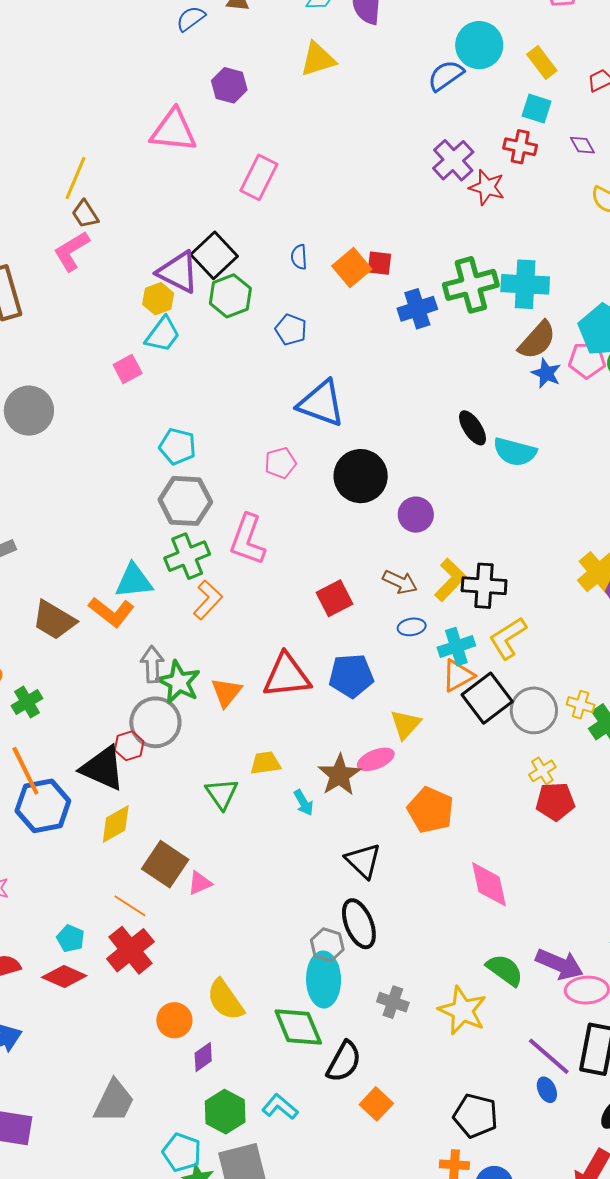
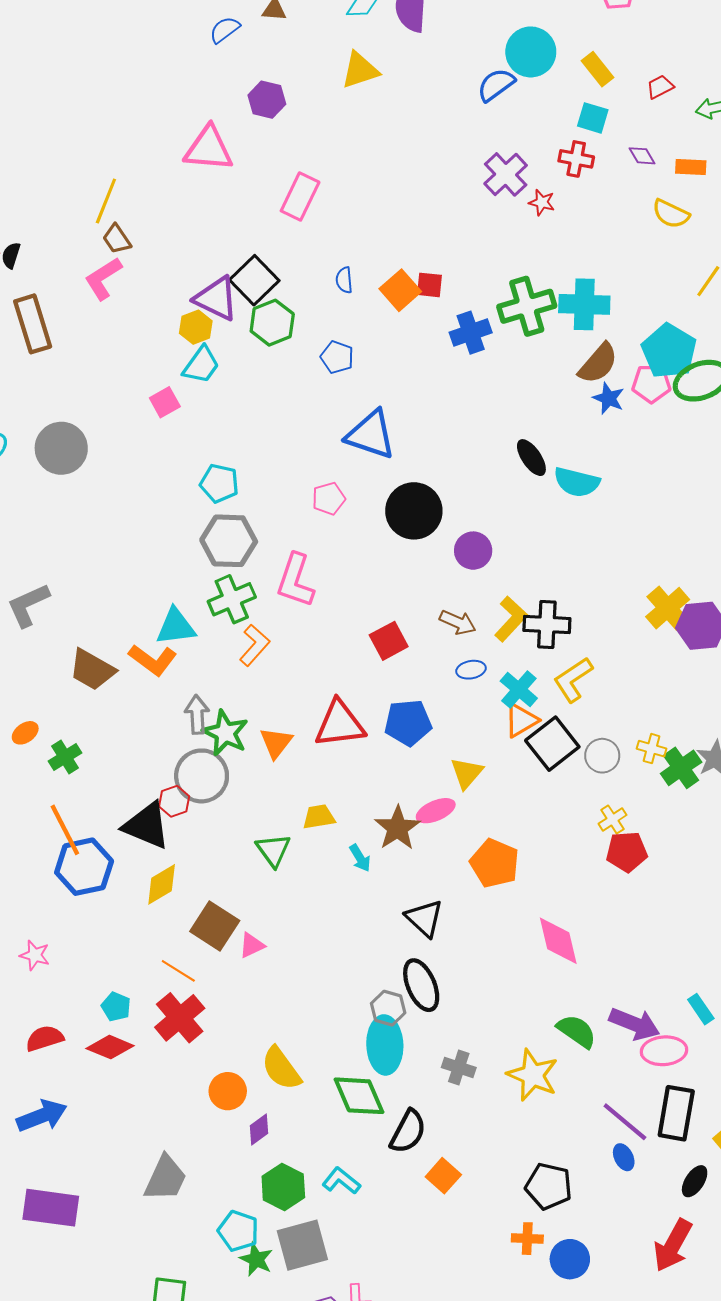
red star: (487, 187) -> (542, 202), size x0.7
cyan cross: (456, 647) -> (519, 690), turned -30
gray circle: (534, 710) -> (602, 756), size x0.7

